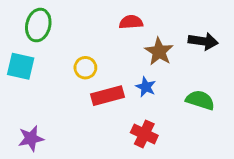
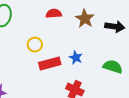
red semicircle: (131, 22) -> (54, 14), moved
brown star: (159, 52) -> (85, 19), moved

